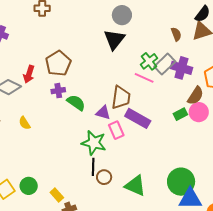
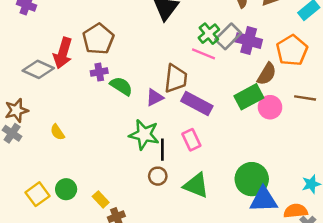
red arrow: (29, 74) -> (63, 53), size x1.4
pink circle: (199, 112) -> (270, 107), moved
purple triangle: (103, 113) -> (155, 98), turned -42
green rectangle: (180, 114) -> (249, 97), size x1.6
yellow semicircle: (24, 123) -> (57, 132), moved
pink rectangle: (116, 130) -> (191, 140), moved
black line: (93, 167) -> (162, 150), moved

